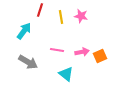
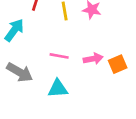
cyan triangle: (66, 74) -> (58, 89), moved, turned -42

